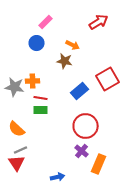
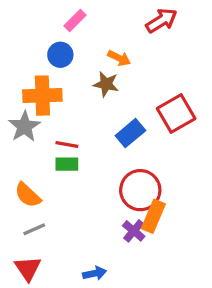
orange cross: (33, 81) -> (42, 96), moved, size x1.6
gray star: (15, 87) -> (24, 127), turned 30
red triangle: (17, 163) -> (28, 268), moved
orange rectangle: (99, 164) -> (153, 216), moved

